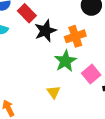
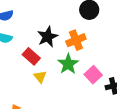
red rectangle: (27, 13) -> (31, 56), moved
yellow triangle: (54, 92) -> (40, 77), moved

